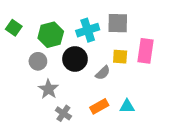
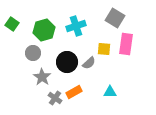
gray square: (118, 23) -> (115, 18), moved, turned 30
black circle: (75, 59) -> (67, 62), moved
orange rectangle: (99, 106) -> (74, 92), moved

